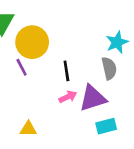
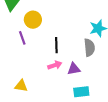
yellow circle: (32, 42) -> (33, 20), size x0.7
purple triangle: (93, 98) -> (74, 69), size x0.6

